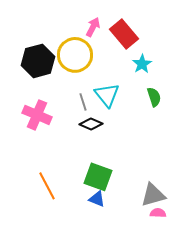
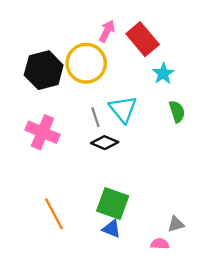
gray triangle: (153, 195) -> (176, 224), size x0.6
pink semicircle: (158, 213) -> (160, 244), moved

